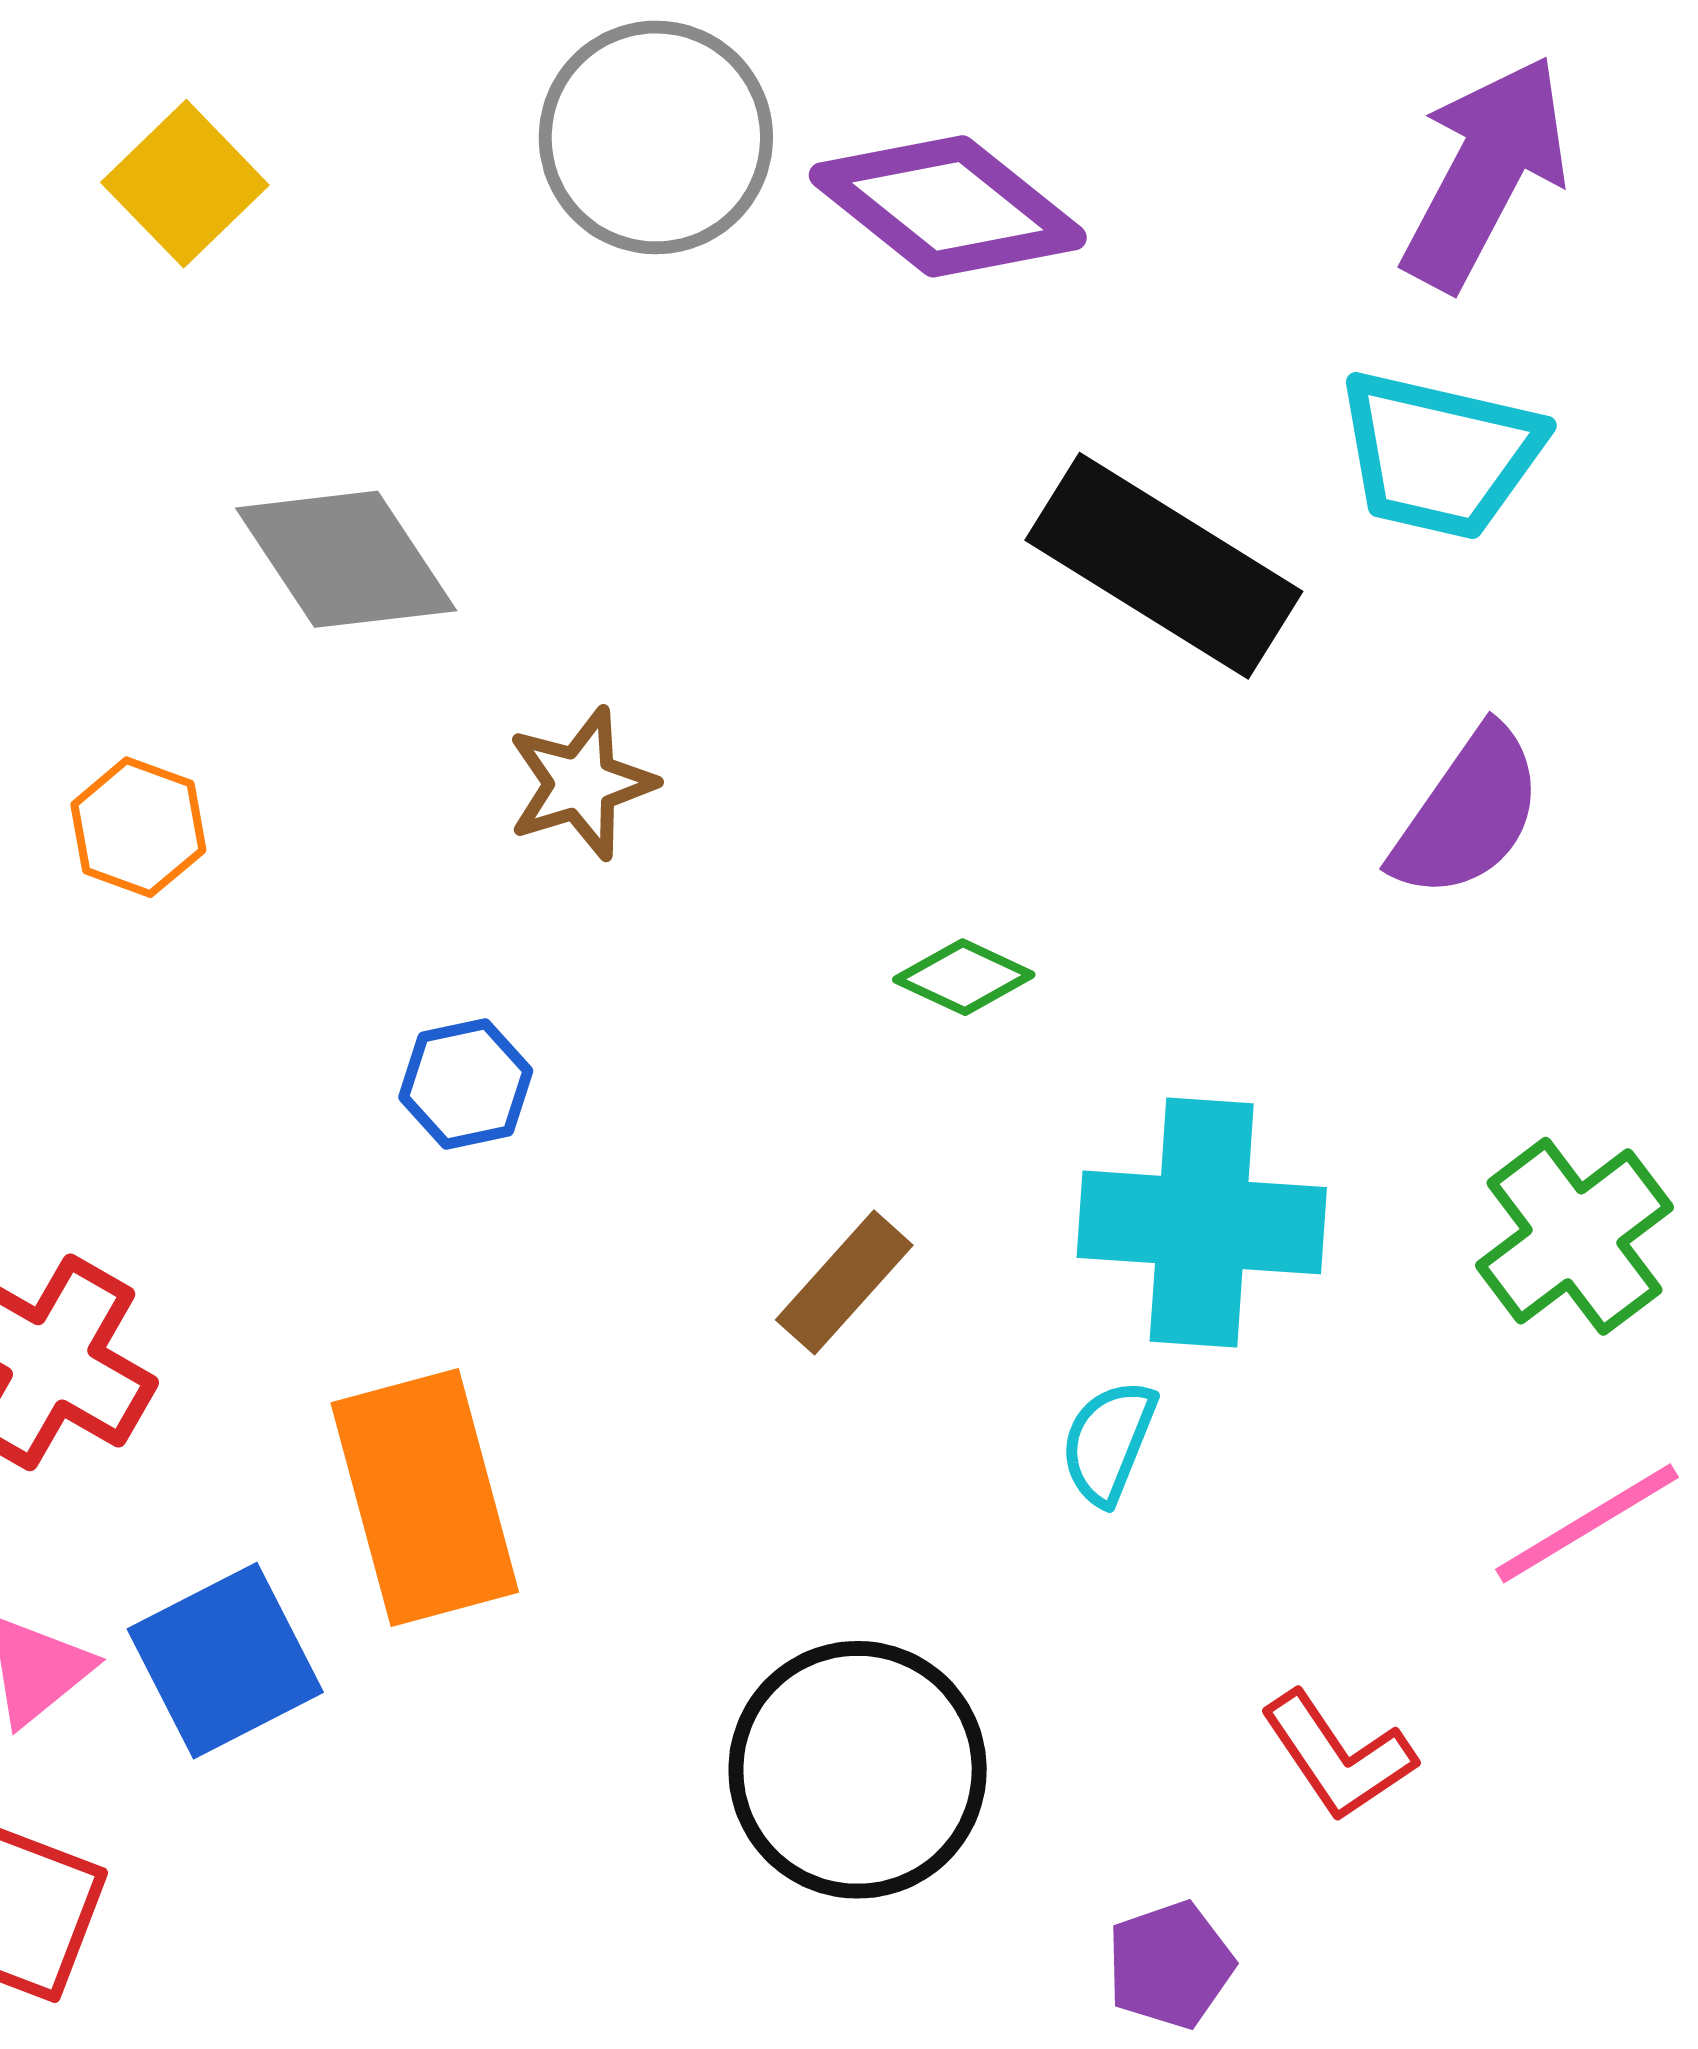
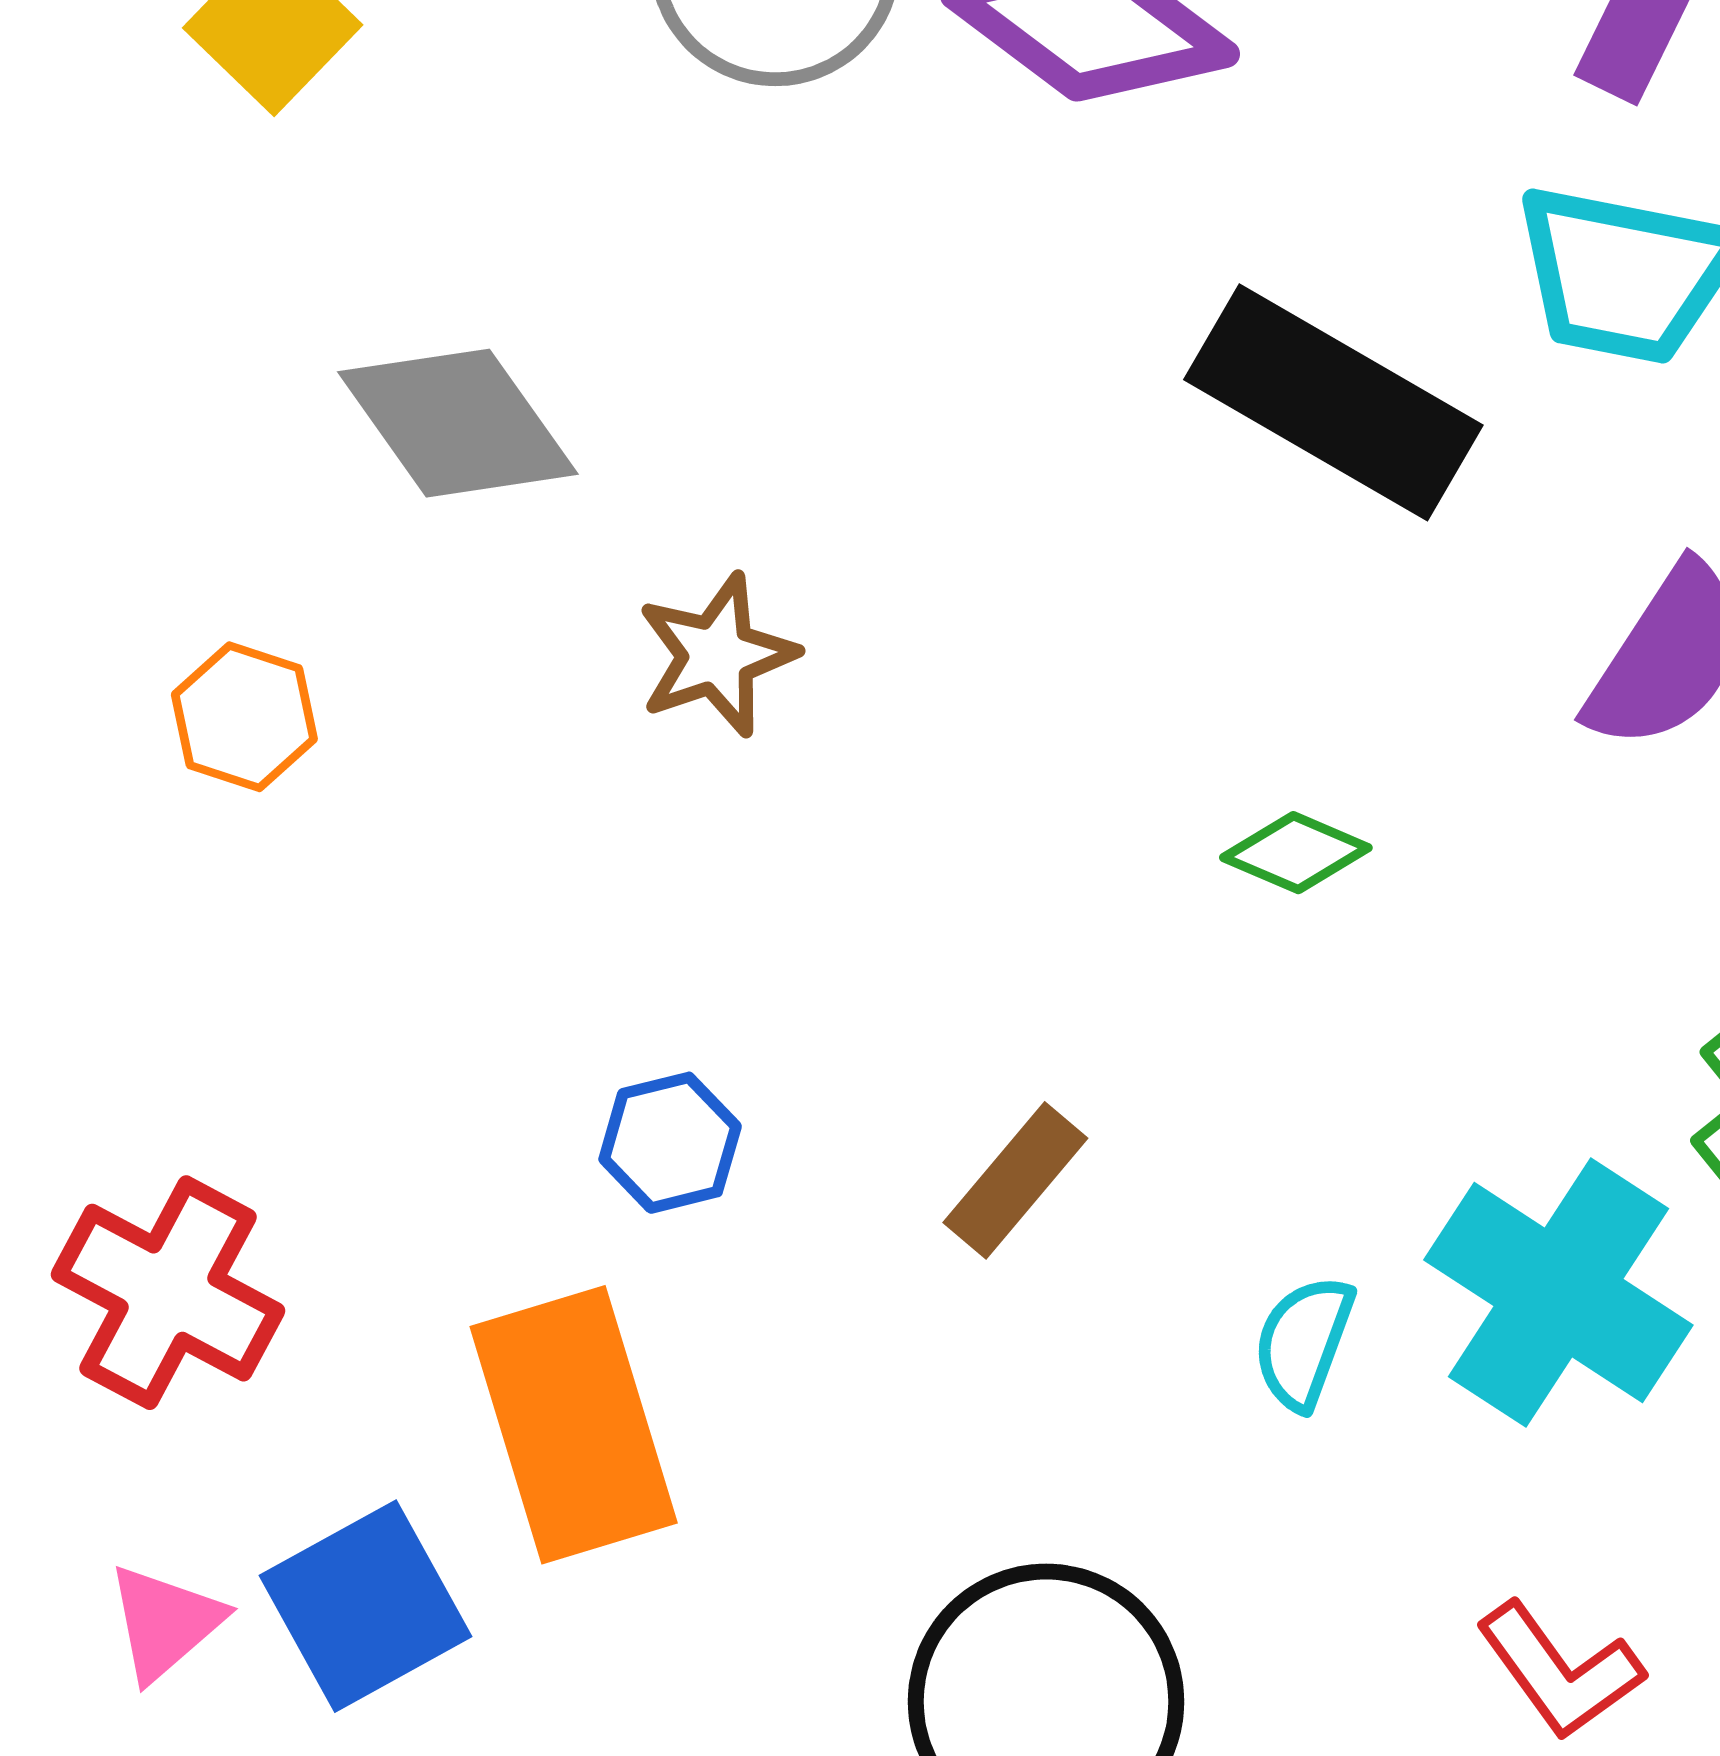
green diamond: (964, 977) -> (1296, 853), moved
blue hexagon: (466, 1084) -> (670, 1143), moved
cyan cross: (1202, 1222) -> (1558, 1293), moved, turned 31

